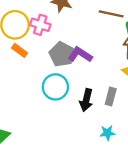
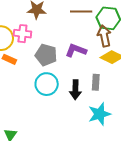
purple L-shape: (80, 55) -> (76, 50), moved
cyan star: (107, 133) -> (99, 114), size x1.6

